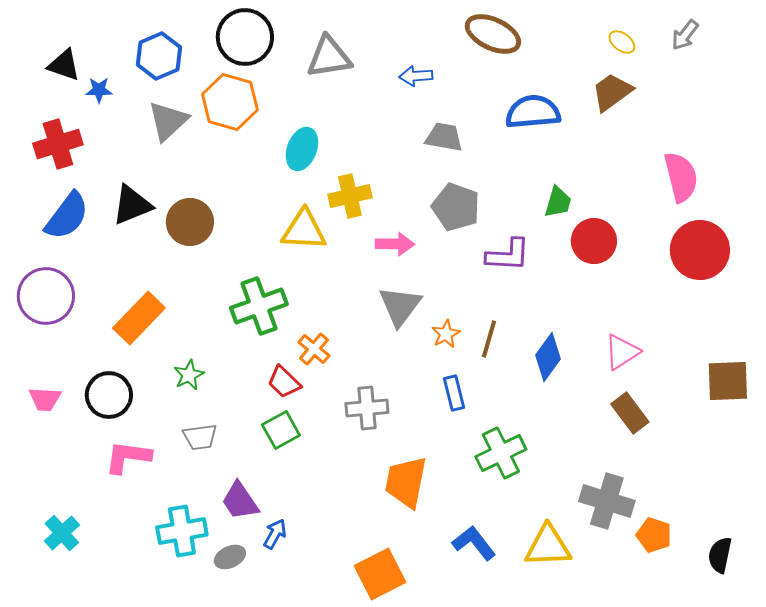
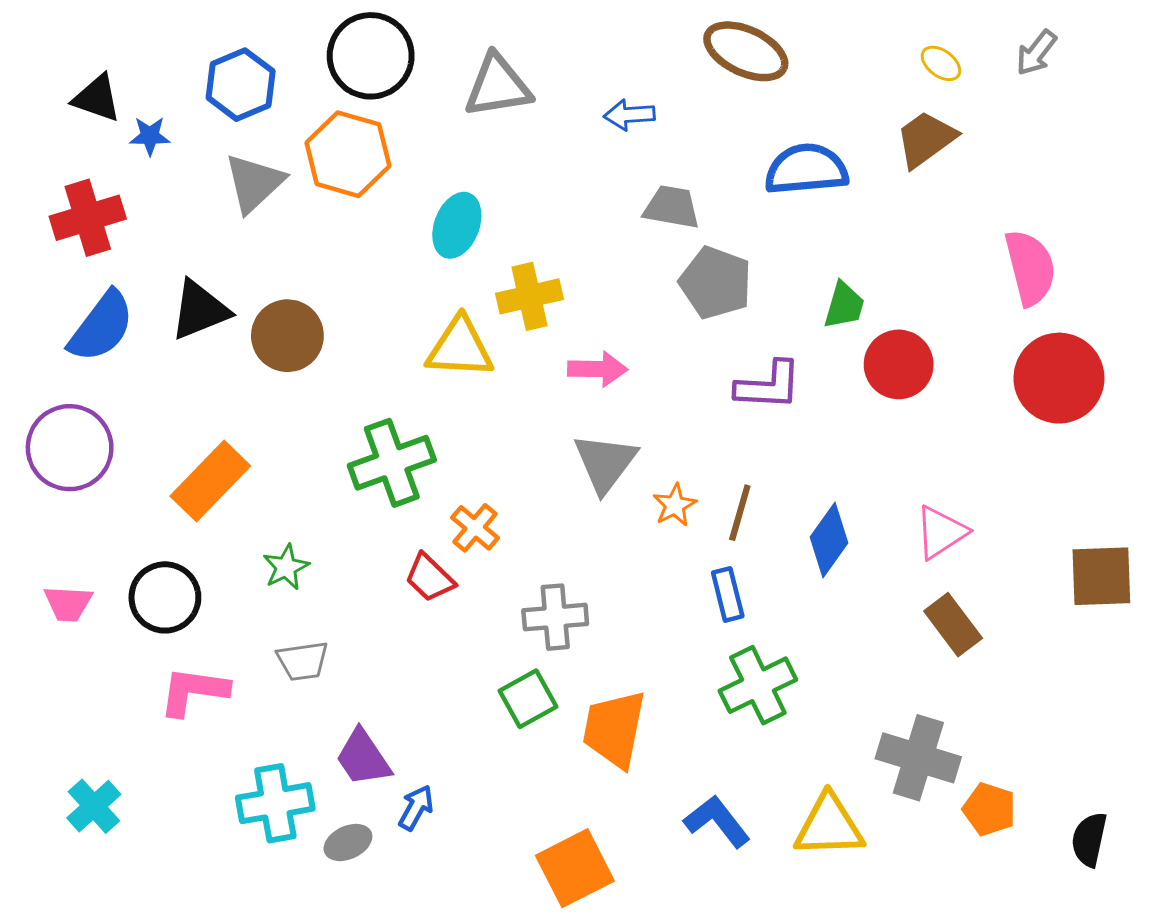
gray pentagon: (456, 207) -> (716, 283), moved
blue rectangle: (454, 393) -> (728, 594), moved
green square: (281, 430) -> (528, 699), moved

